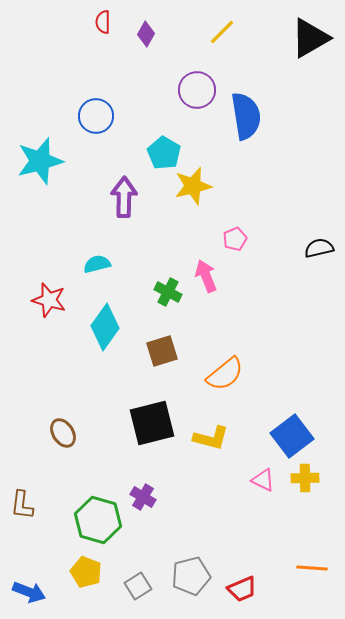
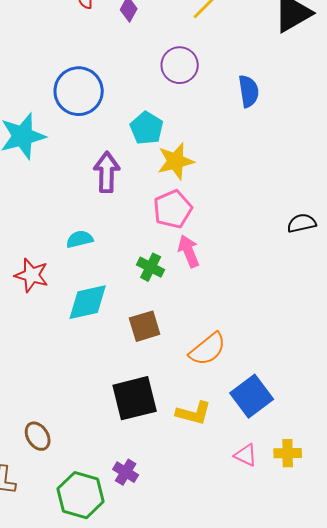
blue circle: (96, 116) -> (79, 91), size x1.4
blue semicircle: (246, 116) -> (249, 91), moved, size x0.7
pink pentagon: (235, 239) -> (173, 209), moved, size x1.6
cyan diamond: (105, 327) -> (88, 302), turned 42
brown ellipse: (63, 433) -> (38, 436), moved
blue square: (292, 436) -> (252, 396), moved

